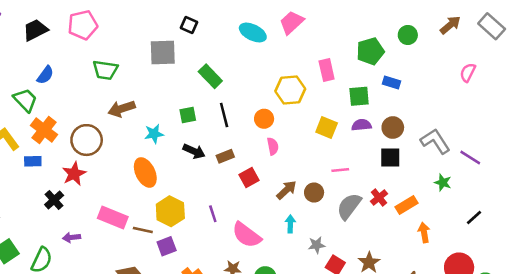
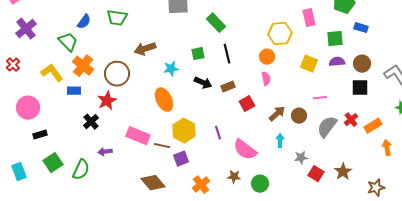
green trapezoid: (105, 70) -> (117, 18), moved
orange circle: (264, 119) -> (267, 57), moved

